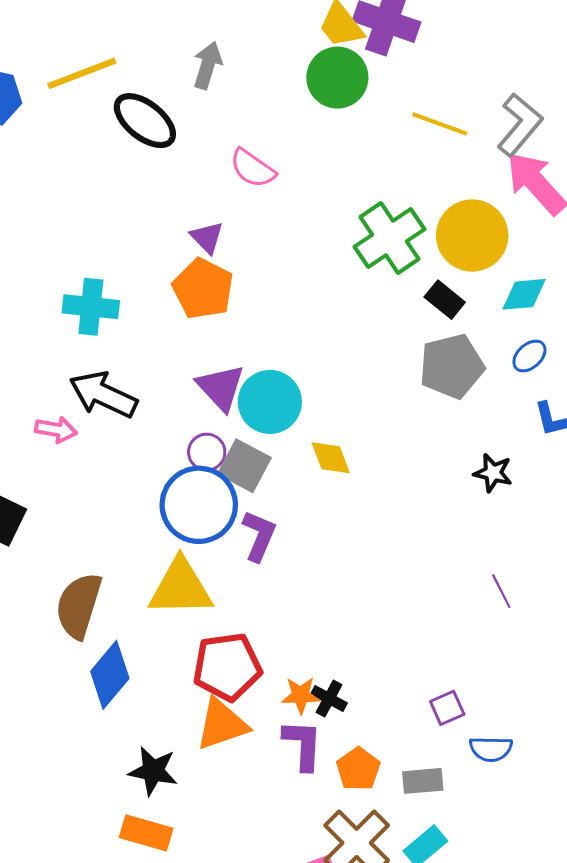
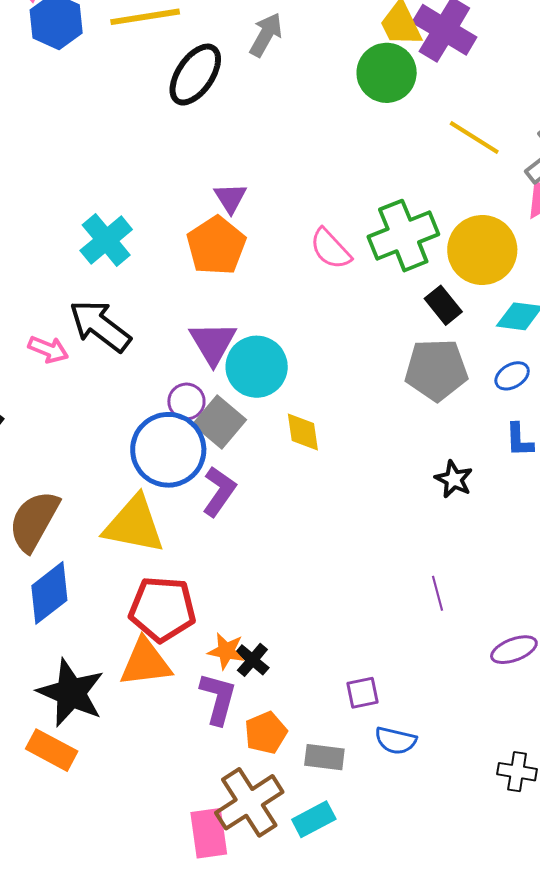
black ellipse: (145, 121) -> (195, 75), turned 74
pink semicircle: (253, 168) -> (331, 249), moved
cyan cross: (91, 307) -> (106, 240), turned 32
black star: (153, 771) -> (71, 693), size x1.4

